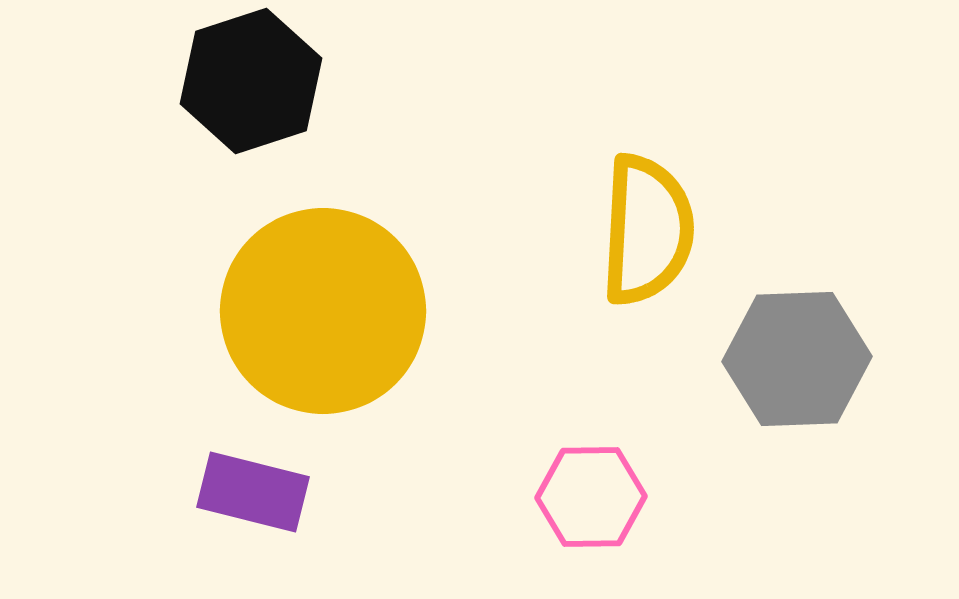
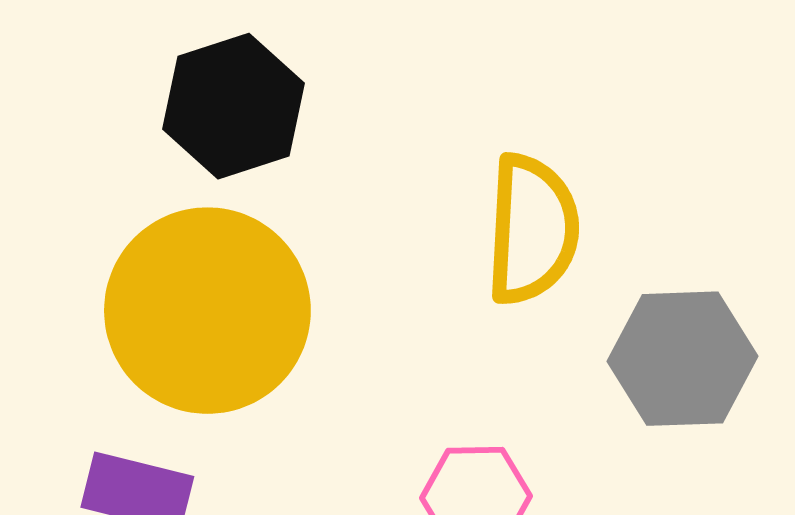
black hexagon: (251, 81) -> (233, 106), moved

